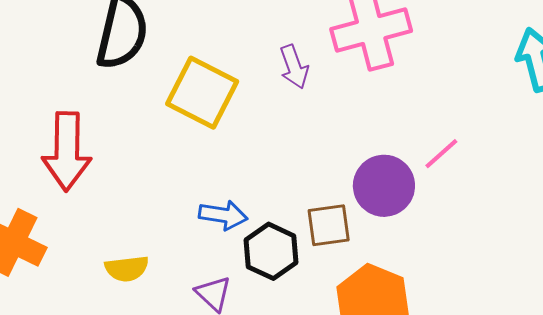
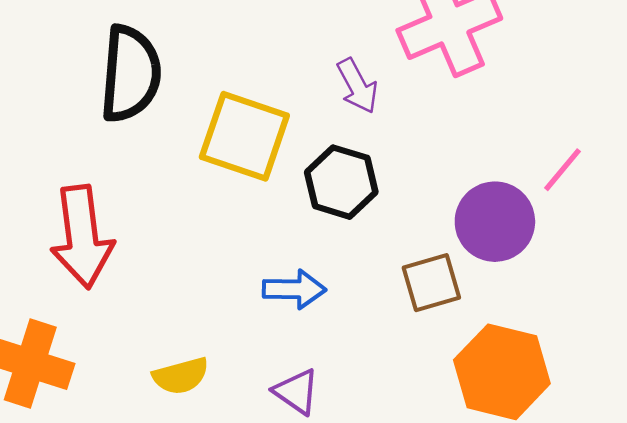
black hexagon: (271, 251) -> (341, 182), moved

